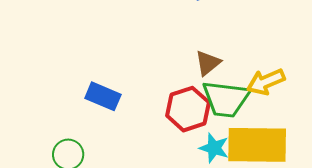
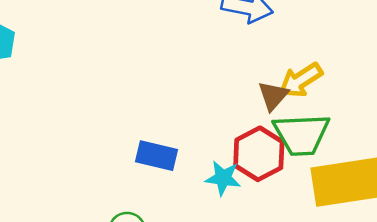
yellow arrow: (266, 82) -> (301, 80), moved
cyan star: (214, 148) -> (223, 178), moved

